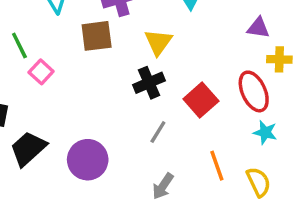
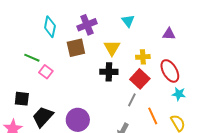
green line: (19, 46) -> (32, 58), turned -35
yellow cross: (279, 59) -> (143, 57), moved
black cross: (149, 83) -> (109, 72), turned 30
gray line: (158, 132) -> (132, 100), moved

